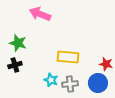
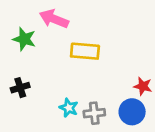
green star: (18, 43) -> (24, 39), moved
yellow rectangle: (68, 57) -> (85, 51), moved

